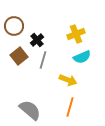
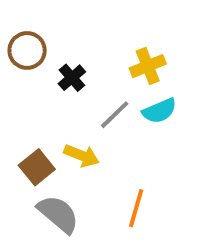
brown square: (19, 56) -> (37, 167), moved
gray line: (43, 60) -> (115, 115), moved, turned 30
yellow arrow: (68, 80) -> (82, 156), moved

